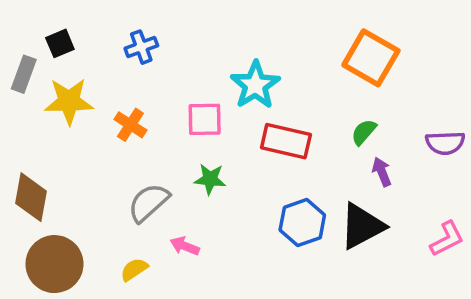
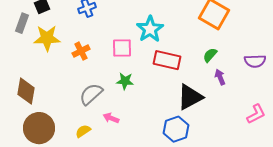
orange cross: (130, 125) -> (81, 51), turned 30
blue hexagon: (302, 222) -> (176, 129), moved
black triangle: (362, 226) -> (190, 97), moved

